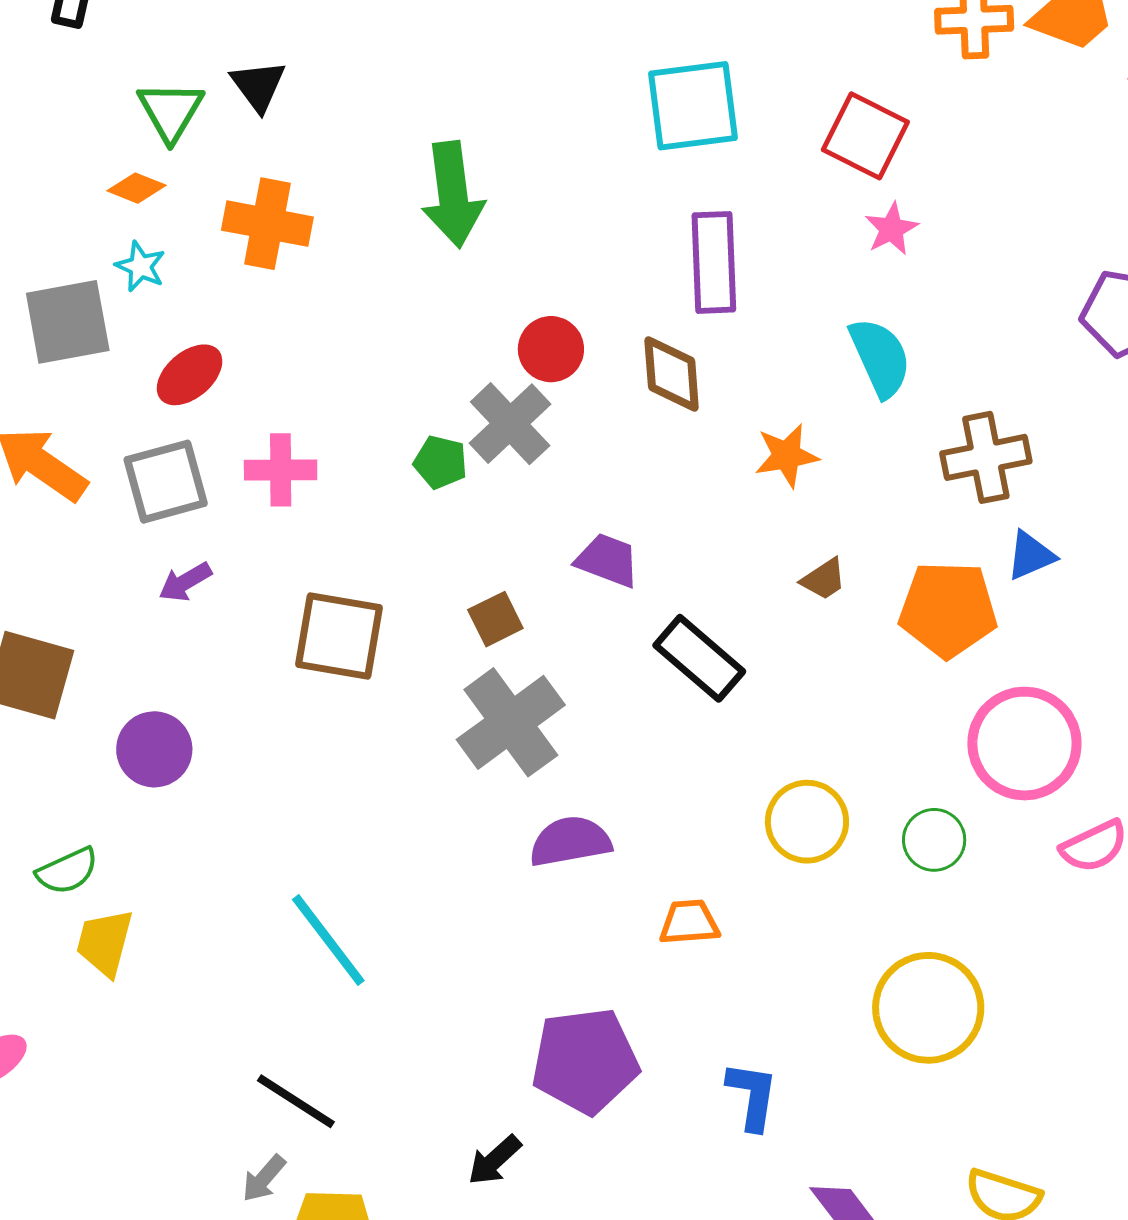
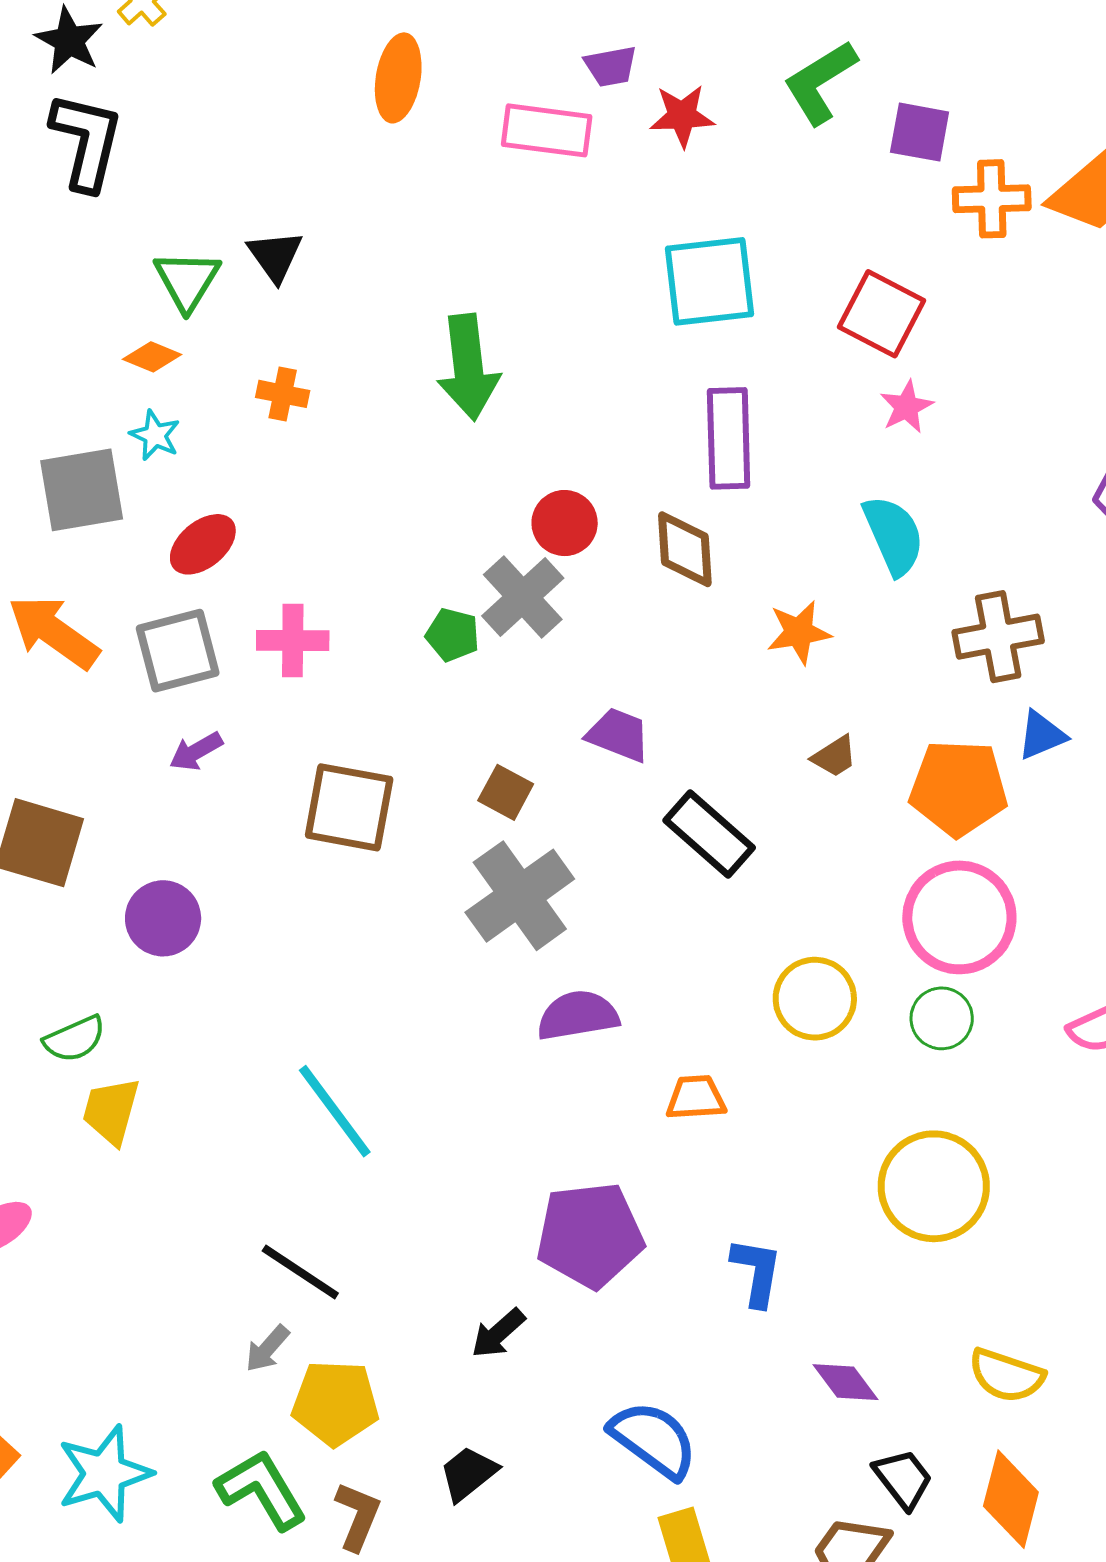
orange cross: (267, 224) -> (283, 394), size x0.6
brown square: (495, 619) -> (506, 792), turned -36
pink circle: (1024, 744) -> (959, 917), moved

